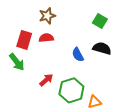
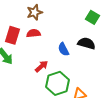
green square: (100, 21) -> (92, 17), moved
red arrow: (46, 80) -> (42, 66), moved

